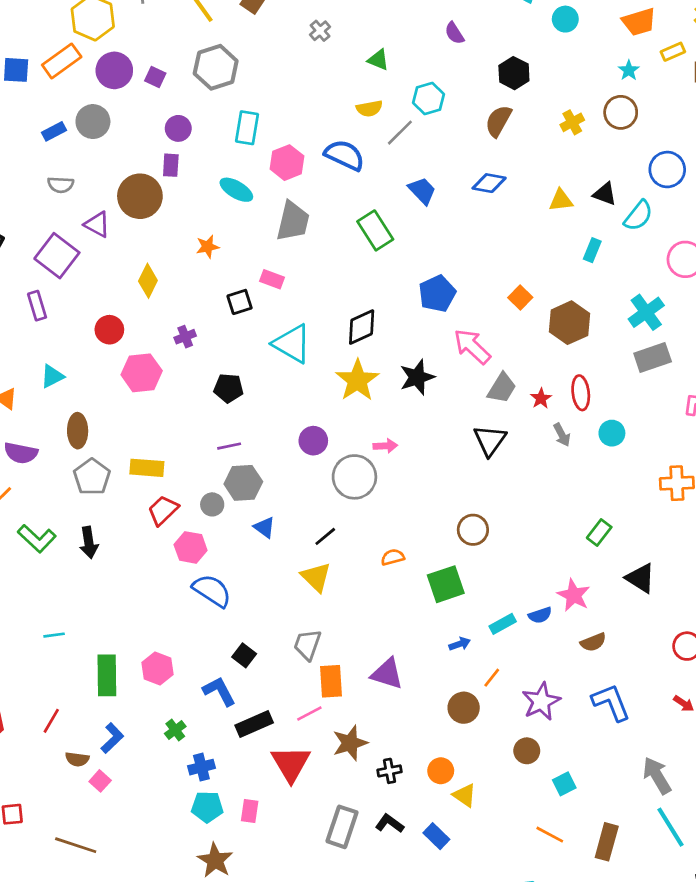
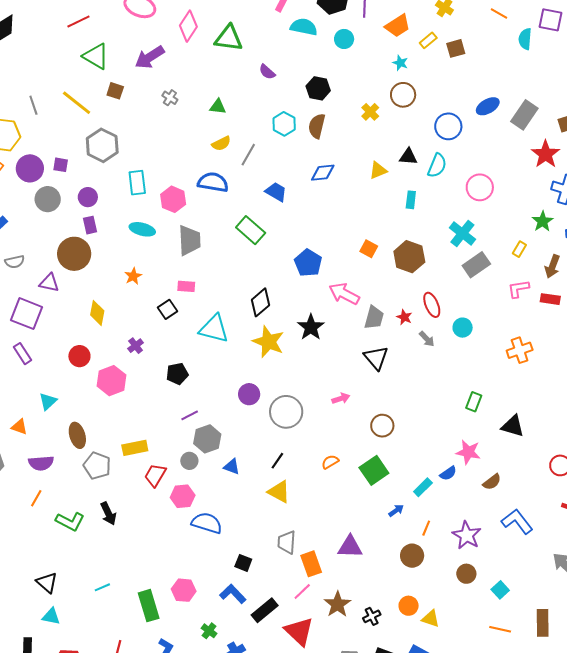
cyan hexagon: (429, 99) -> (284, 124), moved
gray circle: (93, 122) -> (48, 199), moved
pink arrow: (385, 446) -> (341, 399), moved

